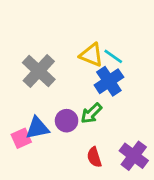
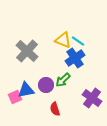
purple cross: (134, 156) -> (92, 98), moved
red semicircle: (94, 157) -> (55, 109), moved

